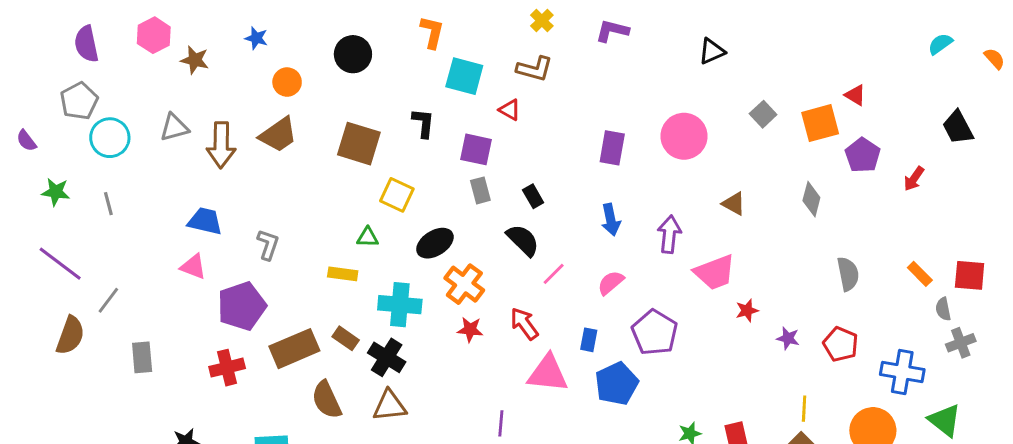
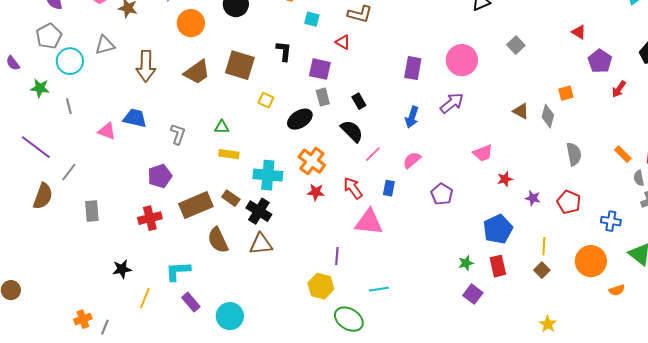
cyan square: (464, 76) -> (312, 19), size x0.6
orange circle: (287, 82) -> (191, 23), size x1.4
orange square: (820, 123) -> (566, 93), moved, size x0.6
gray triangle: (174, 127) -> (105, 45), moved
brown trapezoid: (278, 135) -> (197, 72), moved
purple pentagon: (863, 155) -> (600, 61), moved
green star: (56, 192) -> (40, 88), moved
yellow square: (397, 195) -> (266, 100), size x0.7
gray diamond: (811, 199) -> (548, 116), moved
brown triangle: (734, 204) -> (521, 111), moved
blue arrow: (611, 220) -> (412, 117), turned 30
purple arrow: (669, 234) -> (452, 103), moved, turned 45
green triangle: (368, 237) -> (222, 127), moved
black ellipse: (435, 243) -> (300, 119), moved
pink triangle: (193, 267) -> (107, 131), moved
pink trapezoid: (715, 272) -> (483, 153), size x0.7
purple pentagon: (242, 306) -> (160, 176), size x0.7
purple pentagon: (655, 332) -> (442, 194), size x0.7
blue rectangle: (589, 340) -> (389, 188), moved
blue cross: (902, 372) -> (611, 221), size x0.7
blue pentagon: (617, 384) -> (498, 229), moved

